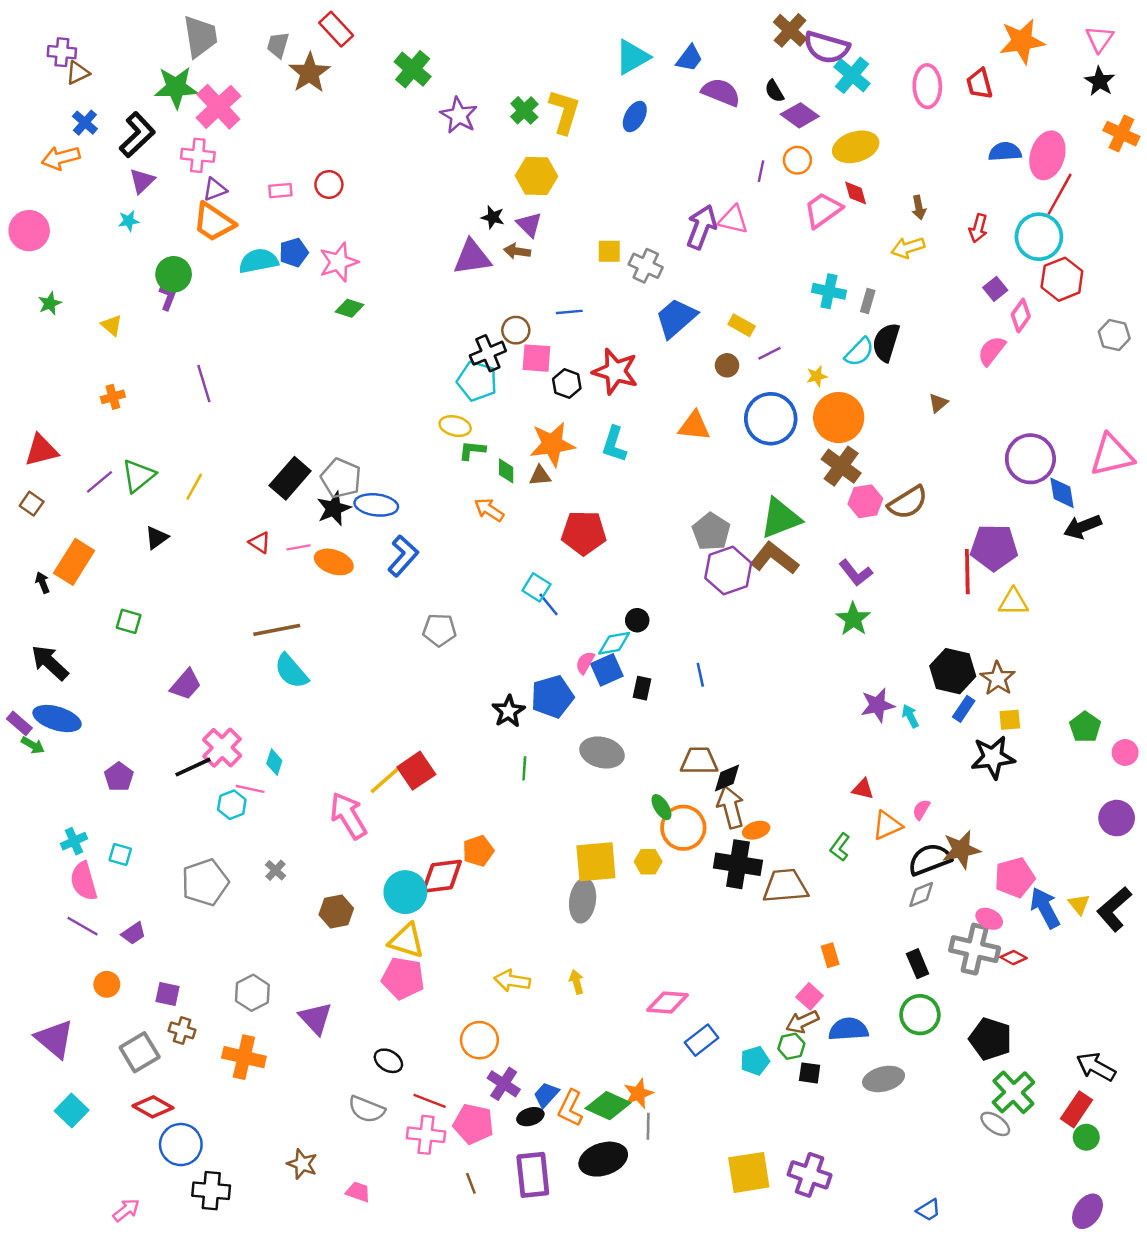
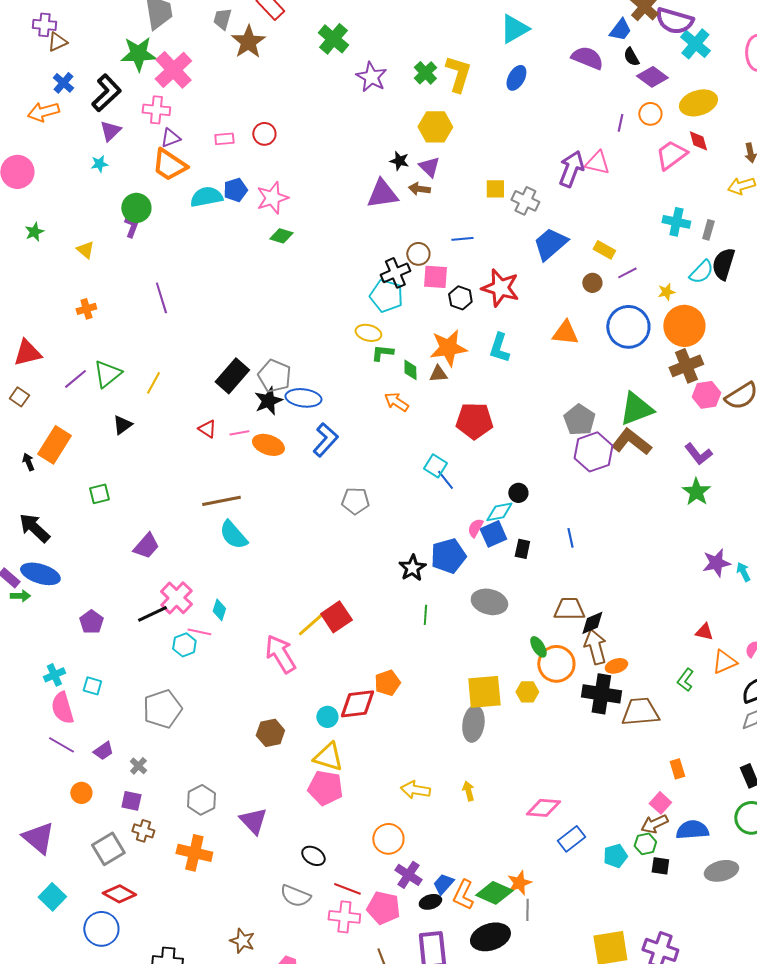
blue trapezoid: (689, 58) -> (620, 30), moved
brown cross: (841, 466) -> (686, 366), turned 32
green square: (129, 621) -> (99, 494), turned -30
green arrow: (33, 745) -> (20, 596), turned -30
gray cross: (276, 870) -> (138, 766), moved
cyan circle: (405, 892) -> (327, 717), size x0.6
blue circle: (181, 1145) -> (101, 929), moved

